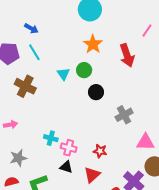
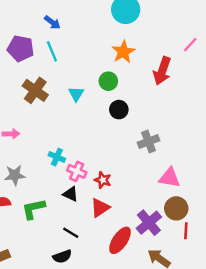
red arrow: (127, 55) -> (162, 71), turned 30
cyan triangle: (63, 74) -> (76, 94), moved
red star: (100, 151) -> (103, 180), moved

